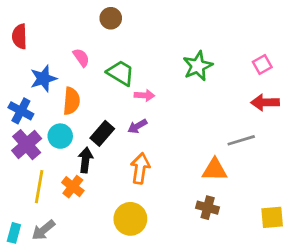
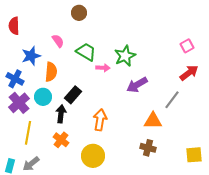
green star: (198, 66) -> (125, 56), moved
red arrow: (265, 102) -> (189, 73), turned 144
purple arrow: (137, 126) -> (137, 85), moved, size x1.5
gray line: (241, 140) -> (172, 100), turned -36
orange cross: (73, 187) -> (61, 140), moved

